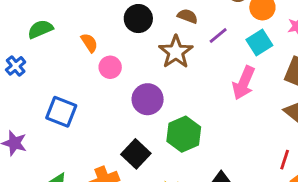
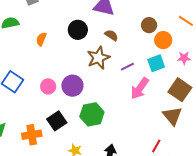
purple line: (218, 35) -> (127, 67), moved
orange semicircle: (89, 43) -> (41, 39), turned -136
pink circle: (110, 67) -> (48, 86), moved

